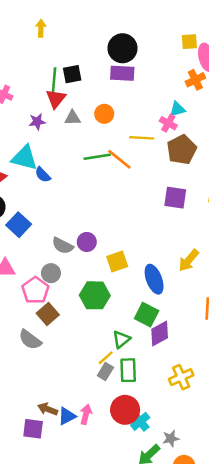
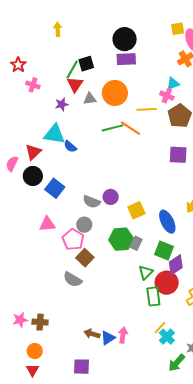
green line: (54, 80) -> (72, 69), turned 30
orange circle: (104, 114) -> (115, 93), size x1.6
yellow line: (106, 358) -> (160, 328), moved
gray rectangle: (105, 371) -> (136, 243), moved
red circle: (125, 410) -> (167, 283), moved
purple square: (33, 429) -> (82, 367), moved

